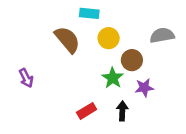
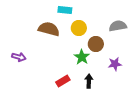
brown semicircle: (67, 40) -> (49, 29), turned -35
purple arrow: (26, 78) -> (19, 57), turned -48
purple star: (144, 88) -> (115, 64), moved

